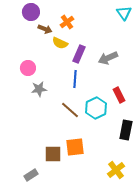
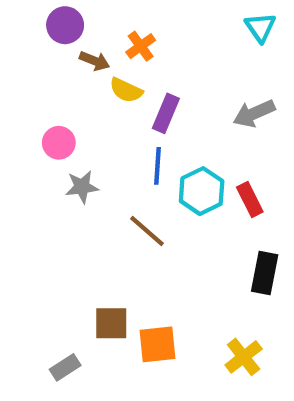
gray arrow: (108, 58) -> (254, 113), moved
cyan hexagon: (96, 108) -> (202, 191), moved
orange square: (75, 147) -> (157, 344), moved

